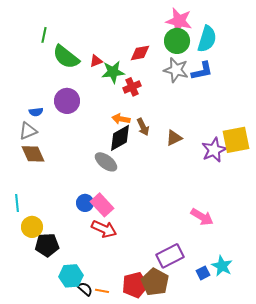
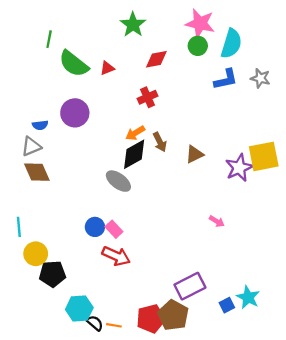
green circle: (177, 41) -> (198, 46), size x0.7
gray star: (176, 70) -> (260, 78), moved, size x0.7
green star: (113, 72) -> (133, 25), moved, turned -30
orange arrow: (121, 119) -> (135, 133), turned -42
pink rectangle: (102, 205) -> (114, 229), size x0.7
pink arrow: (202, 217) -> (217, 221), moved, size x0.6

